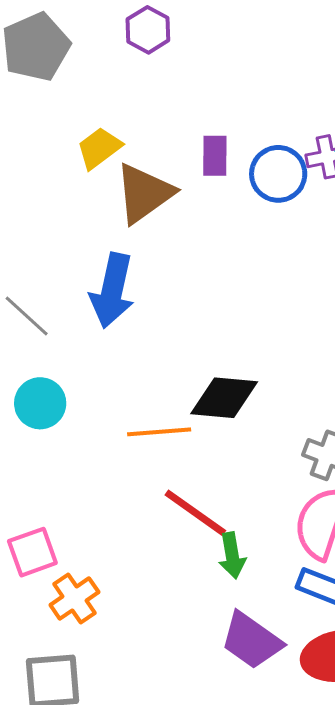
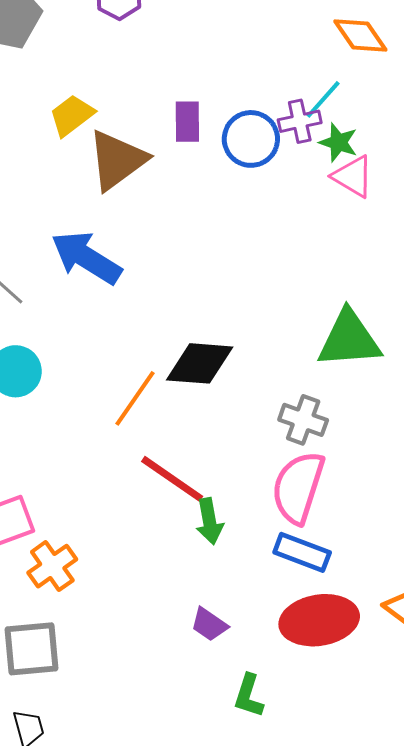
blue arrow: (112, 291) -> (86, 258), turned 110
orange line: (159, 432) -> (135, 398), turned -50
purple trapezoid: (251, 640) -> (209, 624), moved, size x0.6

